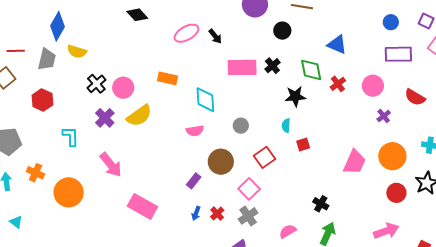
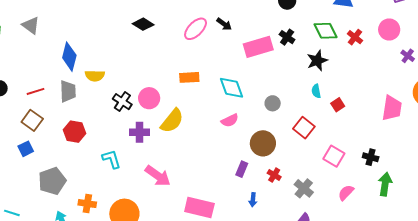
purple cross: (105, 118) -> (139, 132), turned -30
pink square: (249, 189) -> (334, 156), moved
red cross: (217, 214) -> (274, 175), moved

